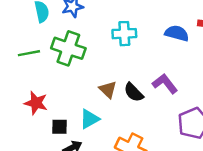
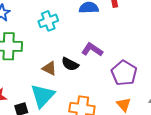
cyan triangle: (89, 119) -> (42, 96), size x1.5

